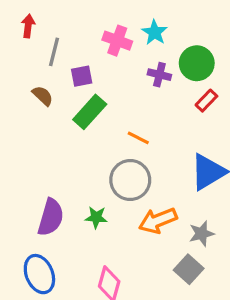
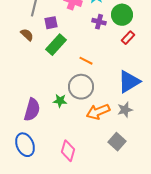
green star: (96, 217) -> (60, 101), moved
gray star: (202, 234) -> (125, 110), moved

